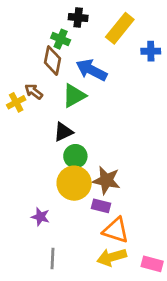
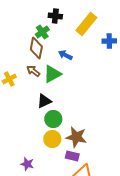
green cross: (61, 39) -> (42, 32), turned 32
blue arrow: (92, 70) -> (65, 55), size x0.6
brown arrow: (34, 92) -> (33, 71), moved
yellow circle: (74, 183) -> (52, 139), size x0.7

